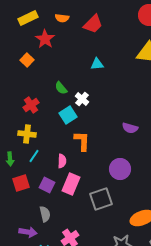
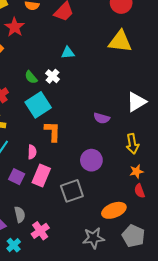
white cross: (82, 99) -> (52, 76), moved
cyan square: (68, 115) -> (38, 105), size x1.4
gray semicircle: (45, 214) -> (20, 214), moved

